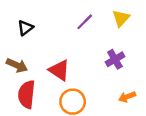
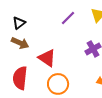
brown arrow: (17, 65) -> (20, 43), moved

